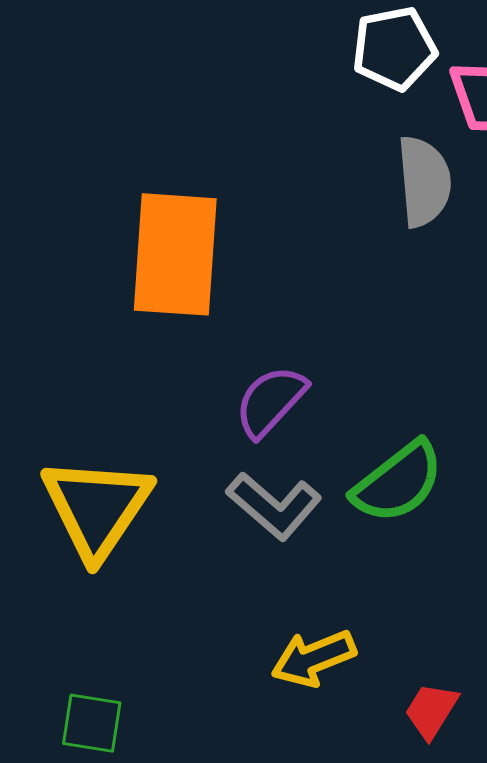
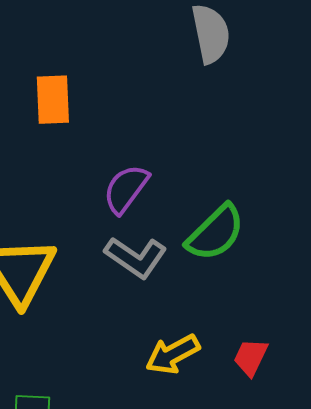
orange rectangle: (175, 254) -> (53, 100), size x0.6
red trapezoid: (431, 711) -> (251, 357), moved

